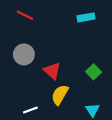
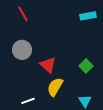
red line: (25, 15) -> (23, 14), turned 35
cyan rectangle: (86, 17) -> (88, 16), moved

